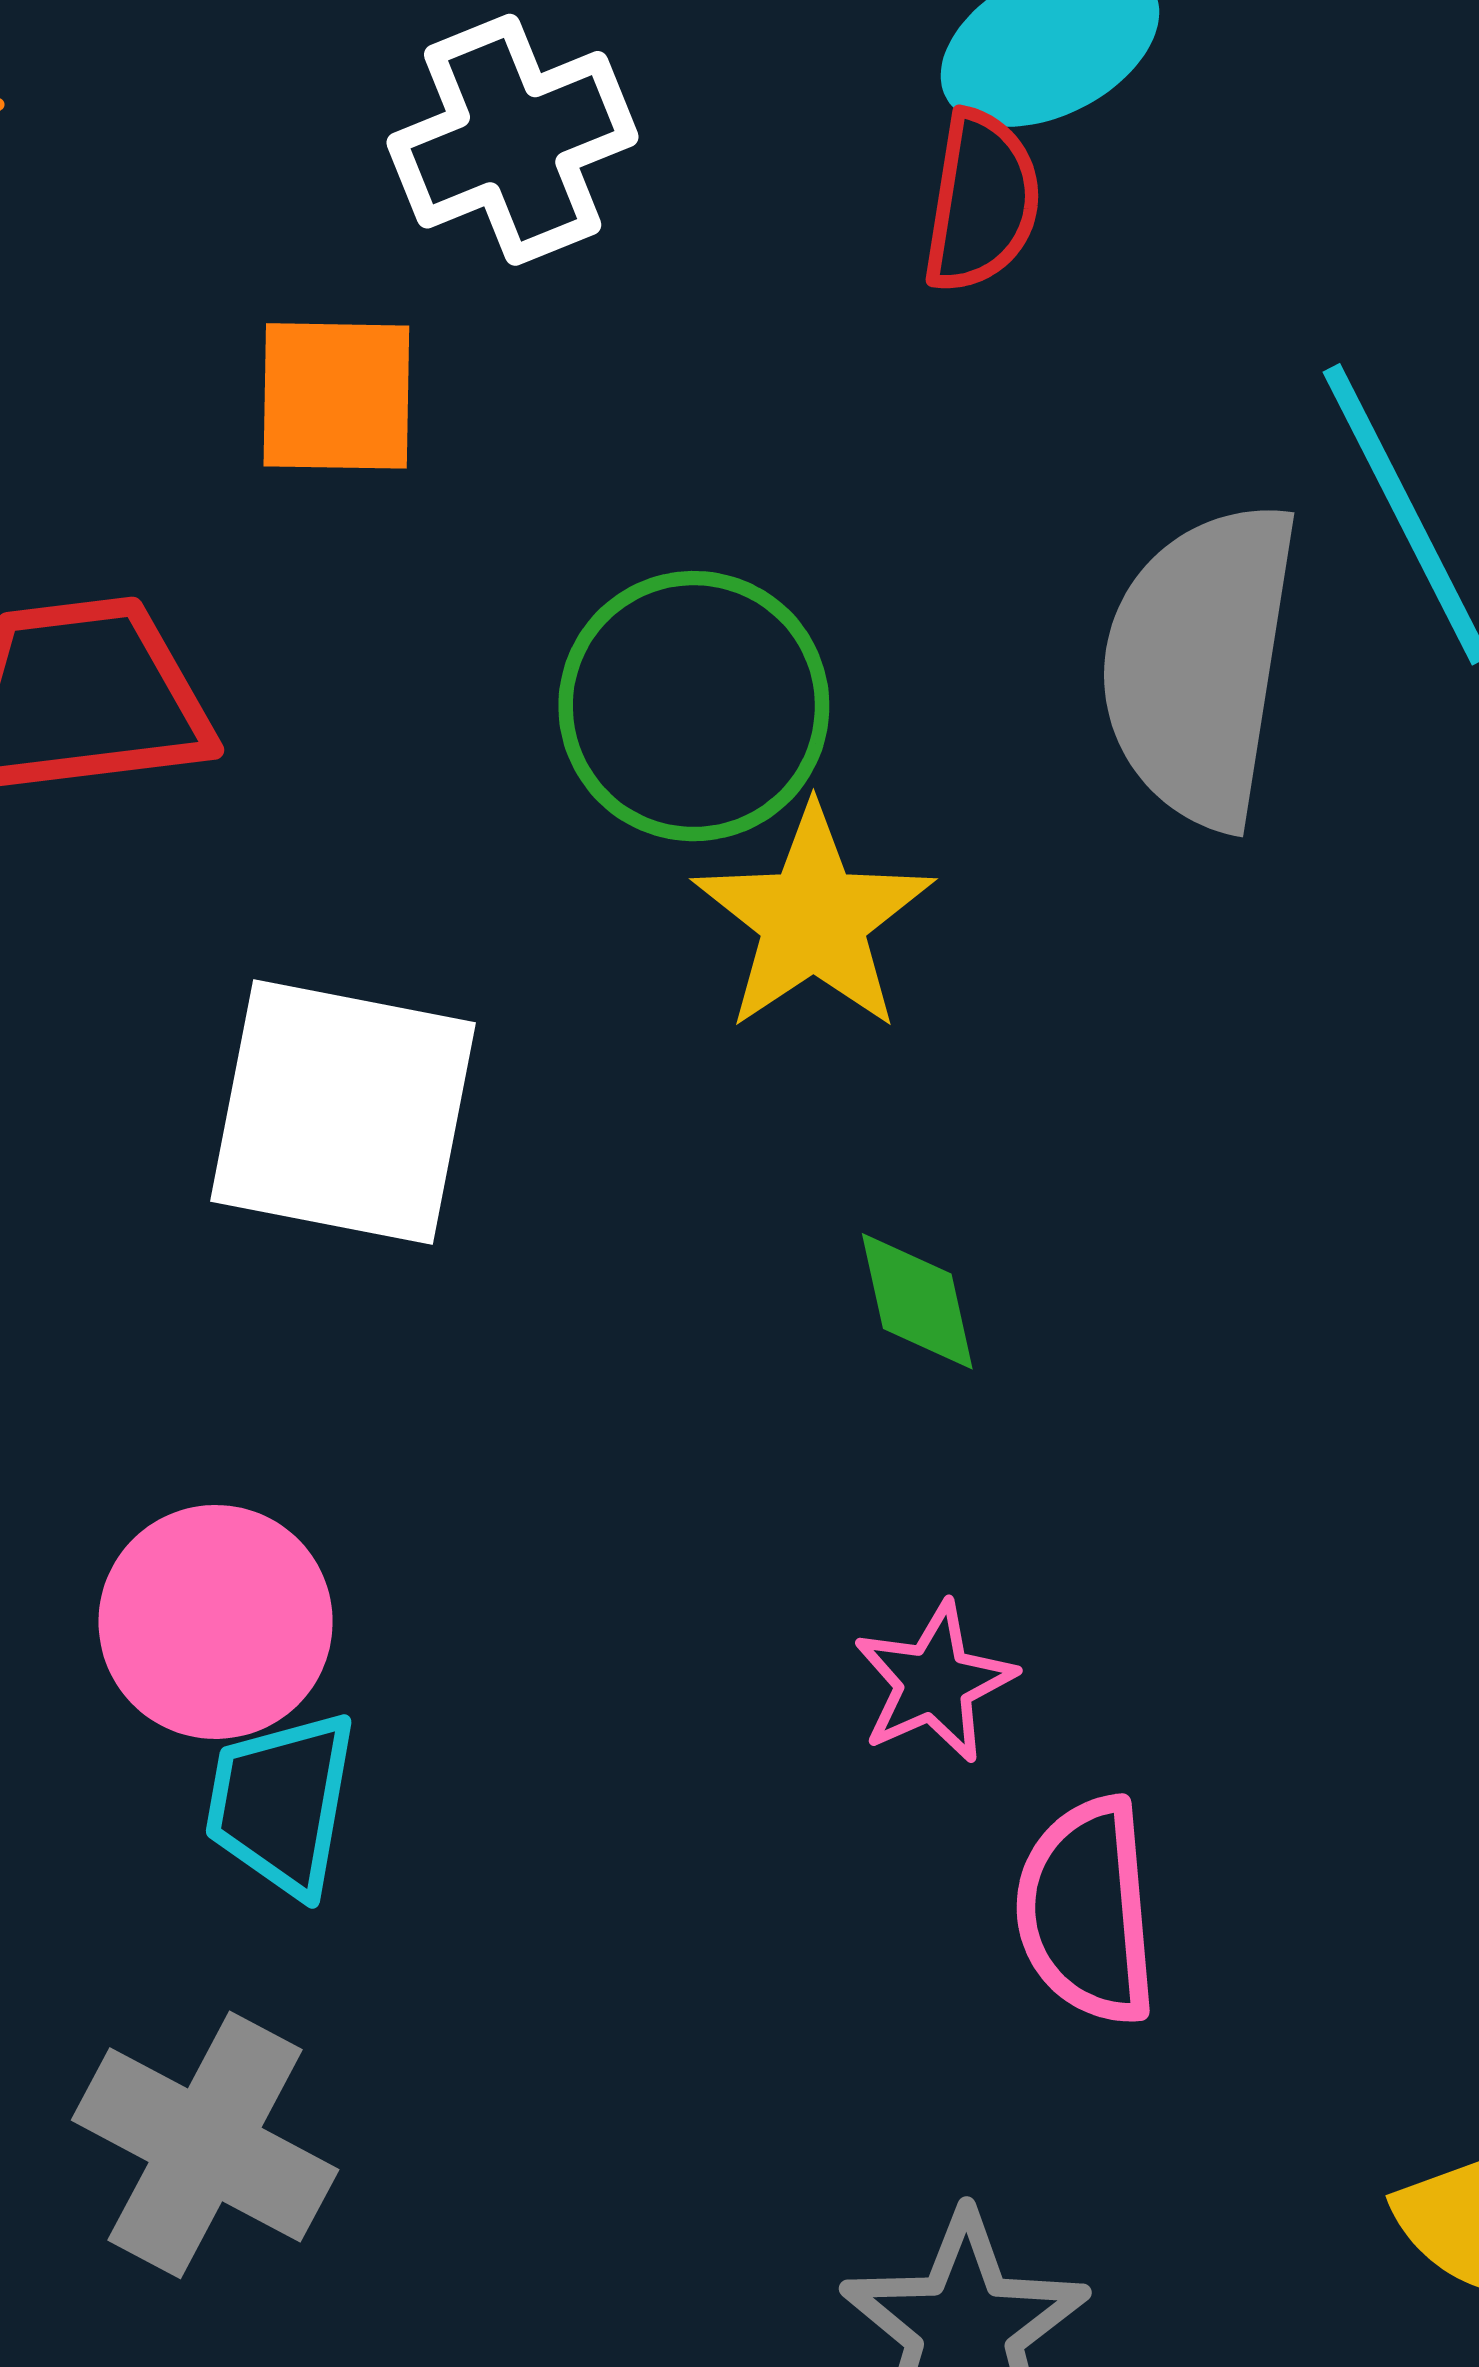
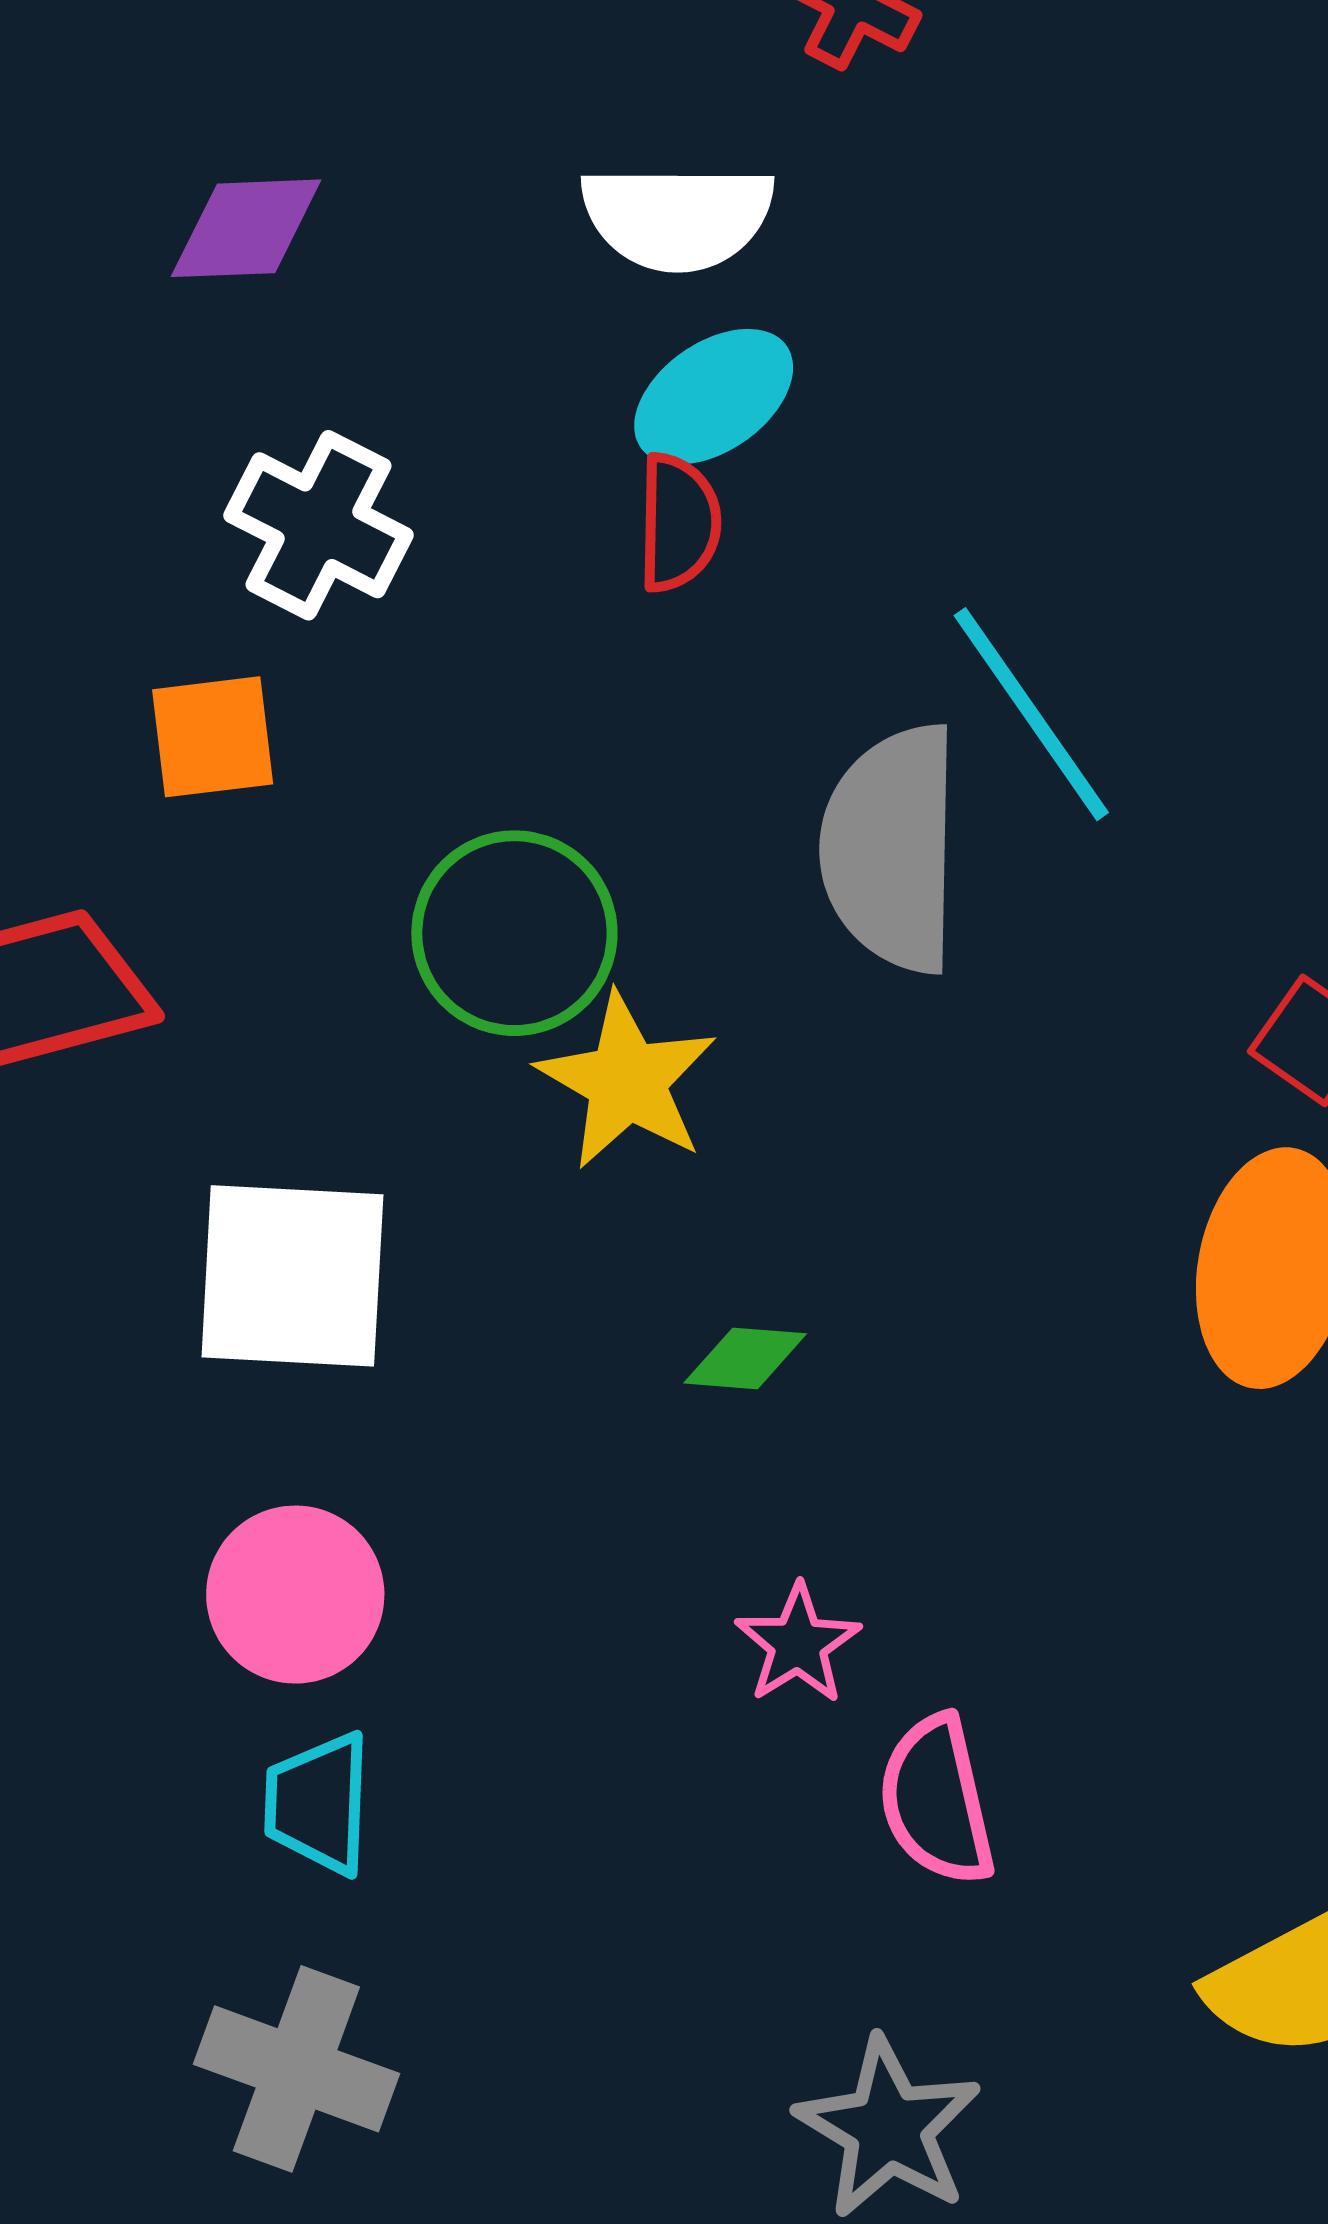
white cross: (513, 140) -> (319, 525), turned -33
green diamond: (917, 1301) -> (745, 1358), turned -65
pink circle: (216, 1622) -> (295, 1595), moved

